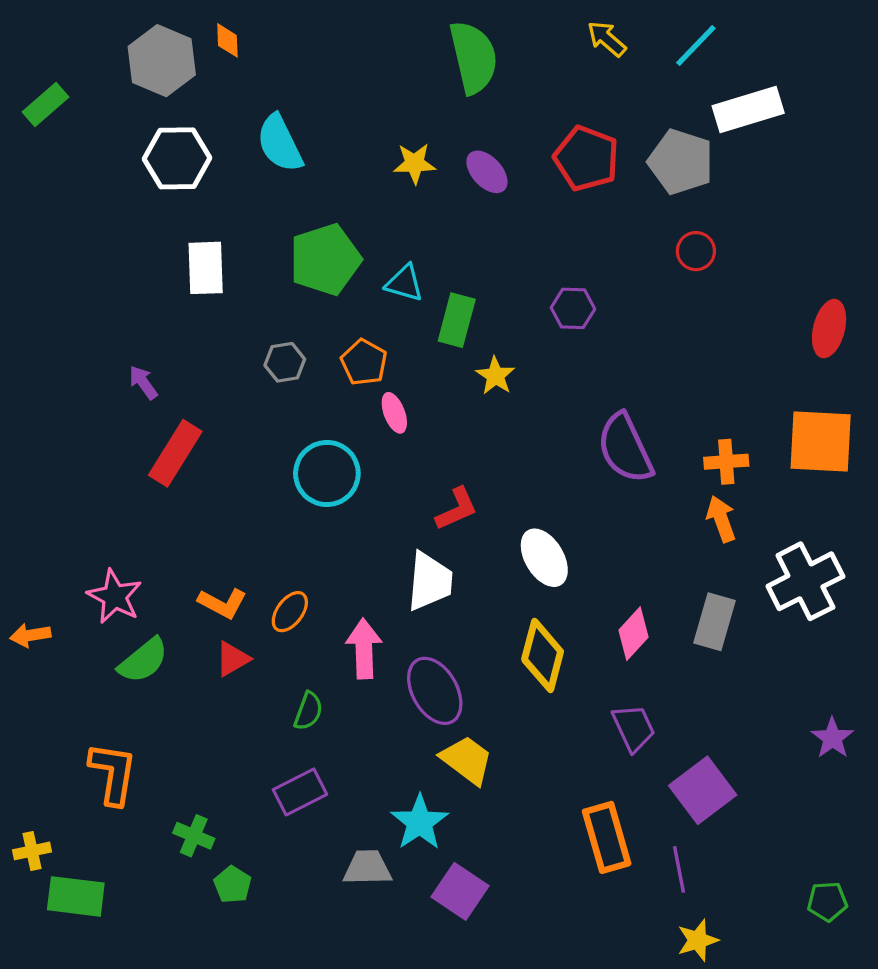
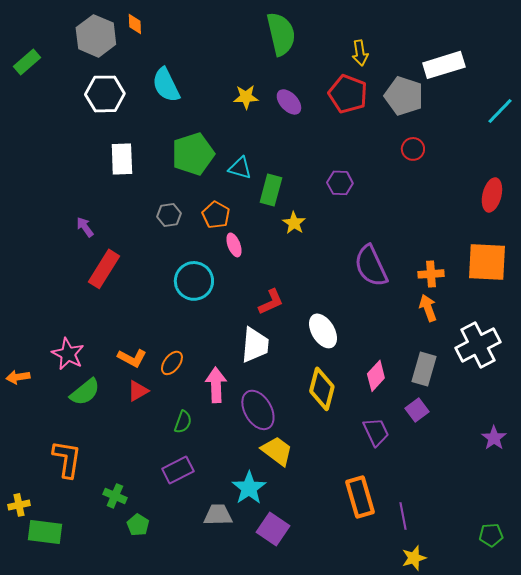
yellow arrow: (607, 39) -> (360, 53), moved, turned -140
cyan line: (696, 45) -> (500, 111), moved
purple square: (703, 790) -> (417, 410), moved, size x0.6

